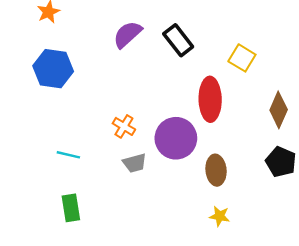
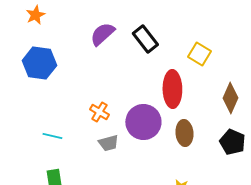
brown ellipse: (216, 170) -> (184, 133), moved

